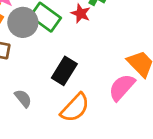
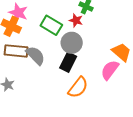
gray circle: (23, 22) -> (72, 43), moved
gray semicircle: (23, 98) -> (35, 55), moved, size x1.5

